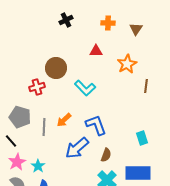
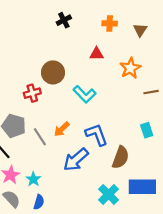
brown line: (146, 86) -> (151, 92), turned 72
gray line: (44, 127) -> (40, 137), turned -36
cyan rectangle: (142, 138) -> (147, 130), moved
brown semicircle: (106, 155) -> (121, 157), moved, size x1.5

